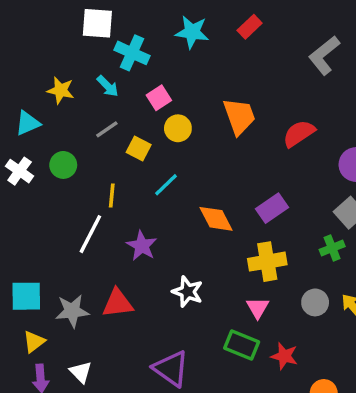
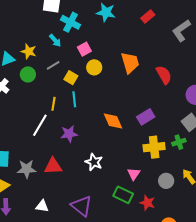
red rectangle: (250, 27) -> (148, 16), moved
yellow star: (61, 90) -> (29, 51), moved
red semicircle: (299, 134) -> (164, 75), turned 90
green circle: (63, 165) -> (28, 74), moved
cyan line: (166, 185) -> (74, 99), moved, turned -56
purple star: (142, 246) -> (69, 134), turned 30
yellow cross: (267, 262) -> (154, 147), moved
gray circle: (315, 302) -> (166, 181), moved
white triangle: (81, 372) -> (42, 206), moved, turned -40

